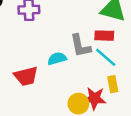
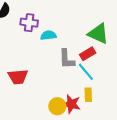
red rectangle: (104, 36) -> (88, 54), turned -42
cyan semicircle: (57, 59) -> (48, 35), moved

